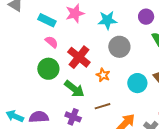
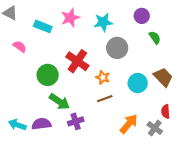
pink semicircle: (52, 42) -> (20, 47), moved
green arrow: (74, 89) -> (59, 102), moved
brown line: (102, 106) -> (105, 99), moved
purple cross: (73, 117) -> (76, 121), turned -35

